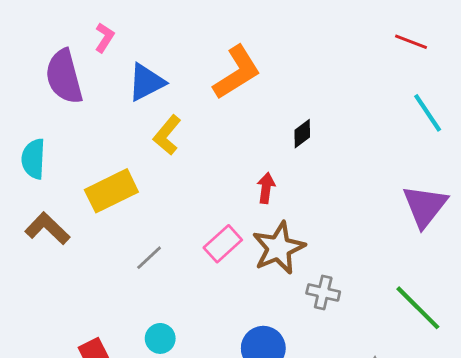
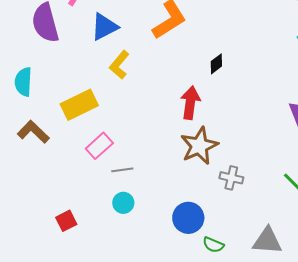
red arrow: (266, 188) -> (190, 103), size x1.5
pink rectangle: (223, 244) -> (99, 146), moved
gray line: (149, 258) -> (122, 170), moved, turned 35
cyan circle: (160, 338) -> (123, 203), moved

